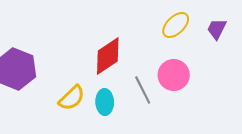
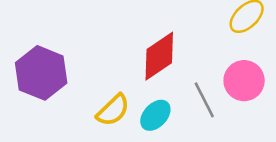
cyan ellipse: (105, 102) -> (155, 115), turned 45

